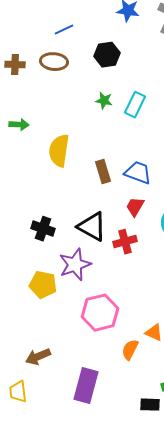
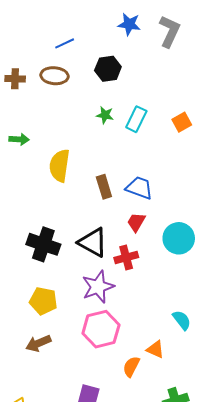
black cross: (43, 229) -> (43, 244), size x1.4
purple star: (75, 265) -> (98, 287), moved
brown arrow: (38, 357) -> (38, 343), moved

